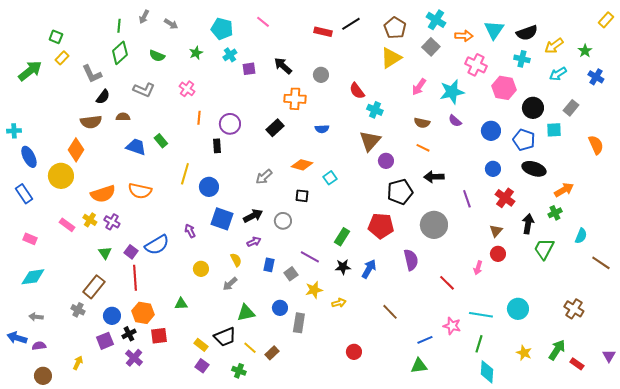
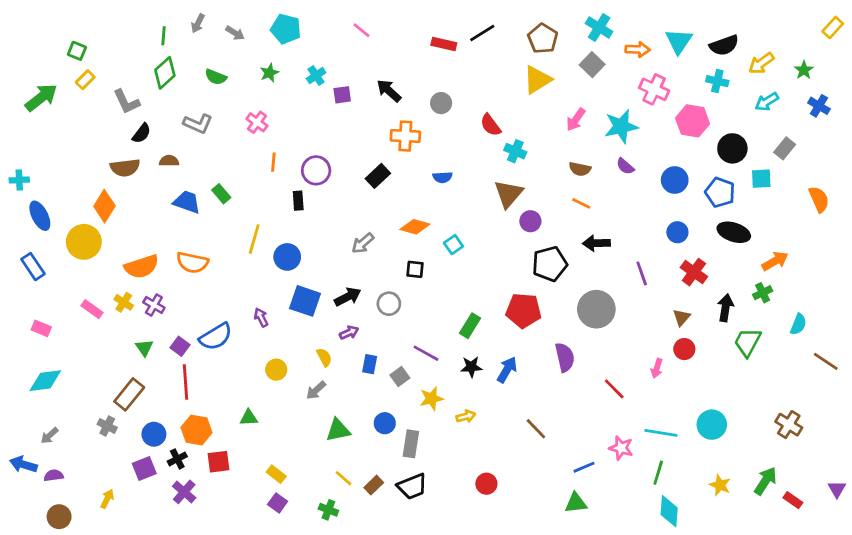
cyan pentagon: (222, 29) -> (286, 29), moved
gray arrow: (36, 317) -> (49, 436), turned -48
black trapezoid: (225, 337) -> (412, 486), moved

